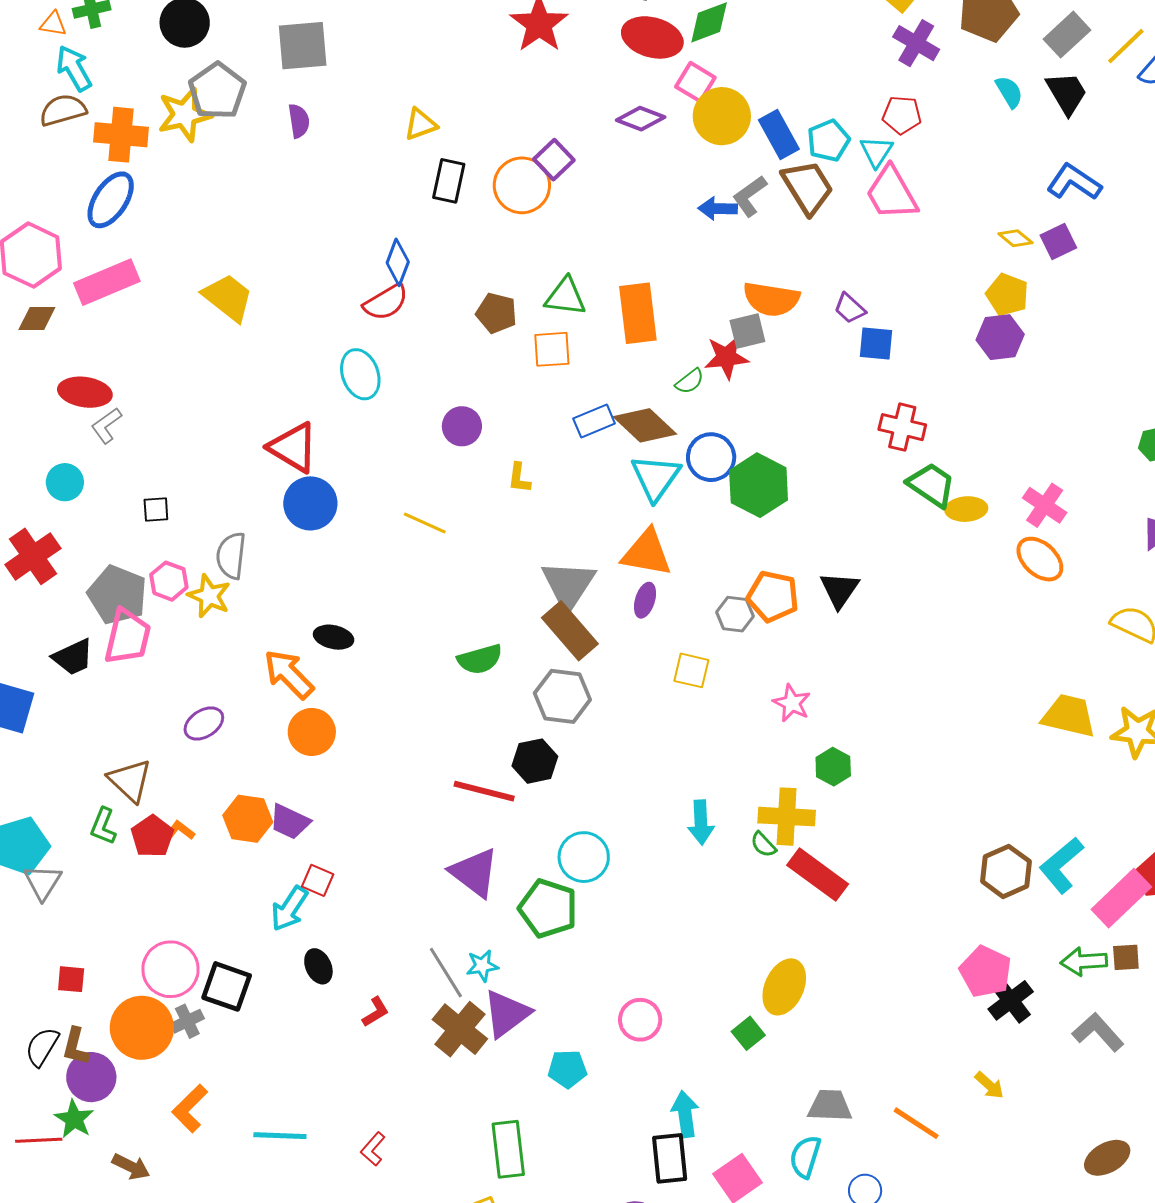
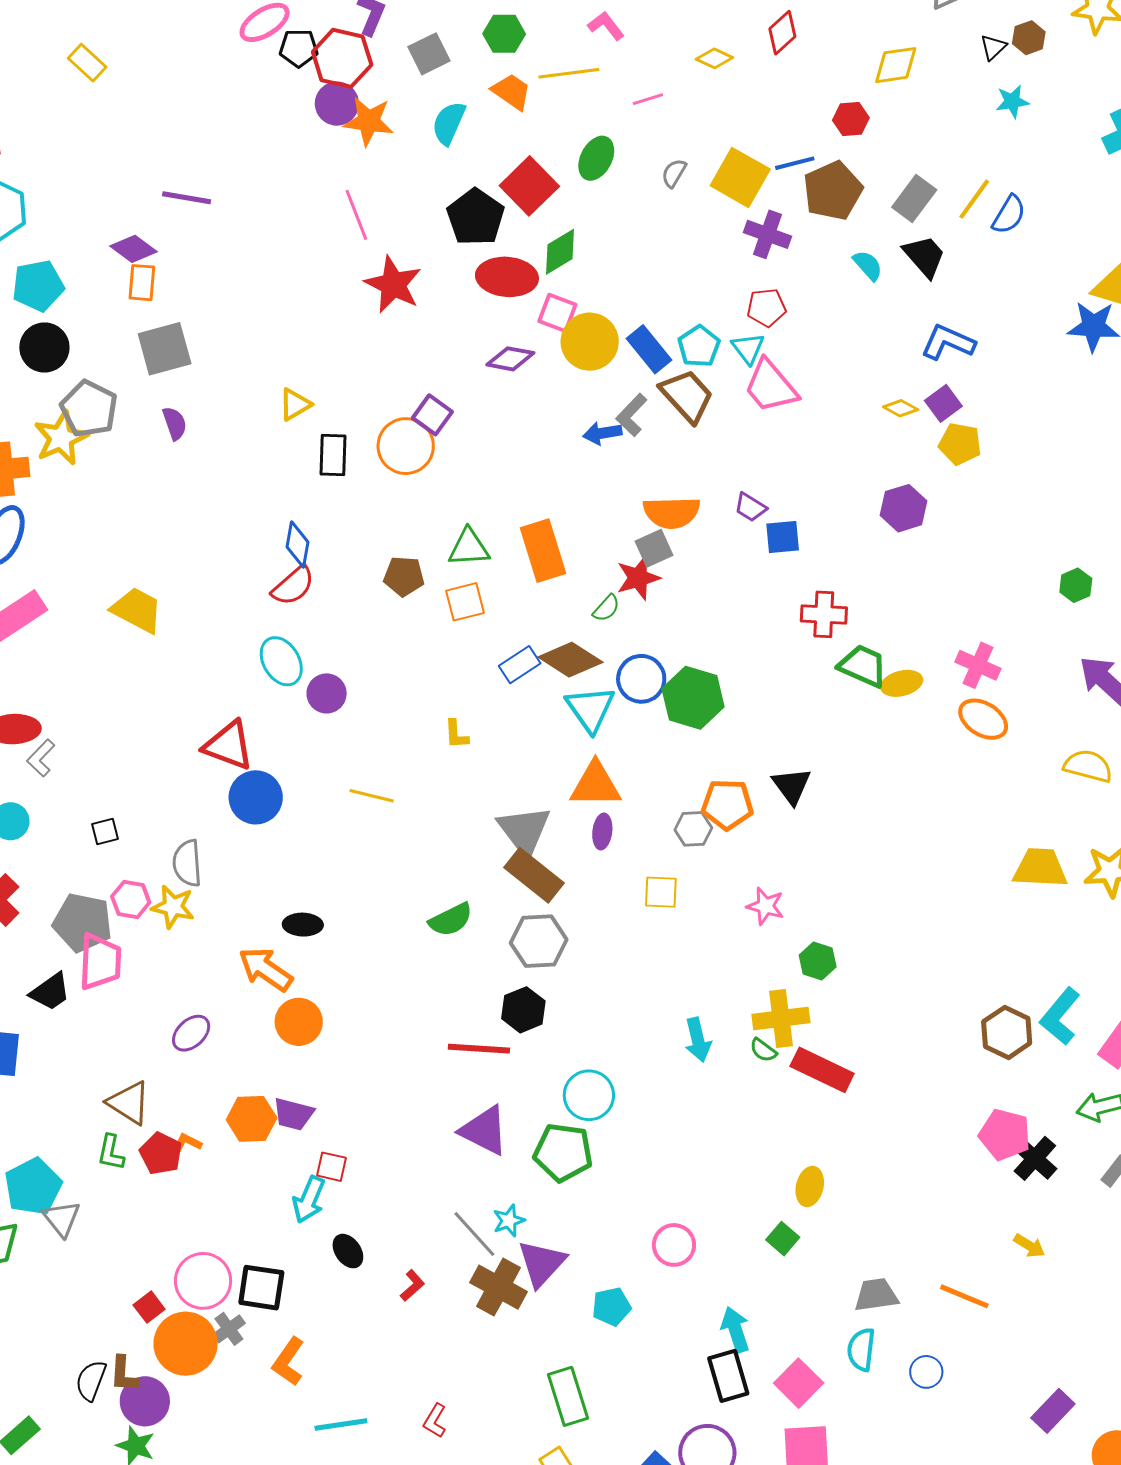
yellow pentagon: (1007, 295) -> (960, 444), moved
purple circle: (462, 426) -> (327, 693), moved
red square: (71, 979) -> (149, 1307), moved, turned -32
yellow ellipse: (784, 987) -> (810, 1186), size x0.7
orange L-shape: (190, 1108) -> (288, 1362), moved

